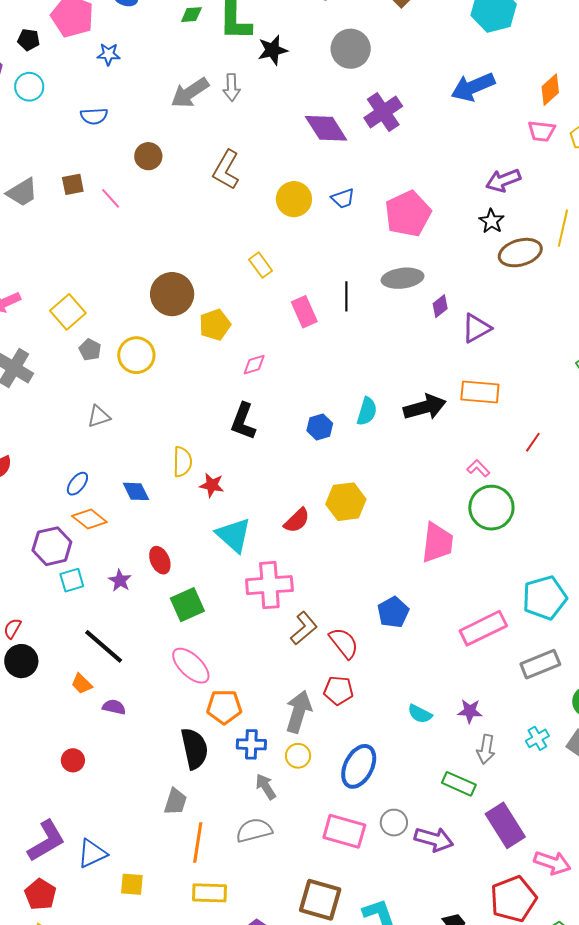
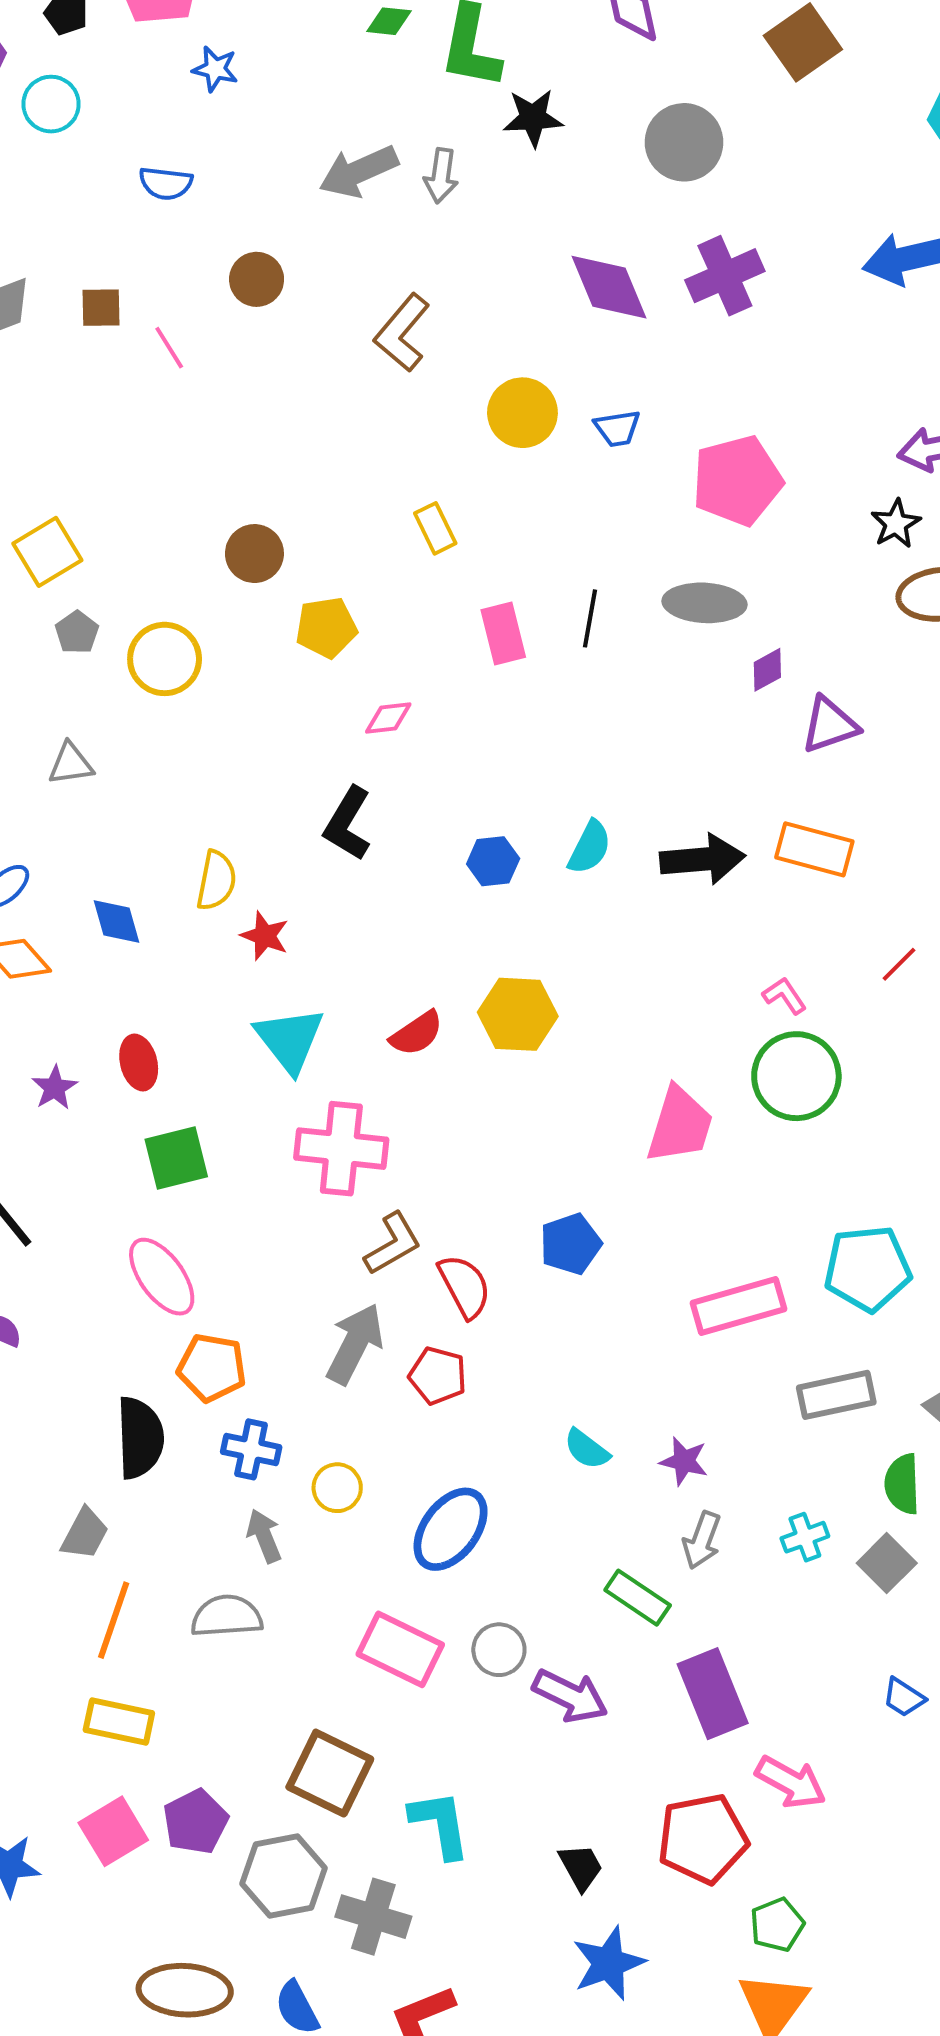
brown circle: (172, 294) -> (254, 554), size x0.7
gray arrow: (299, 712) -> (355, 1344), moved

